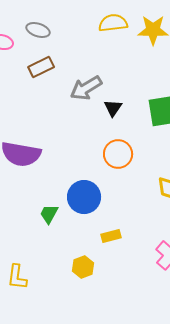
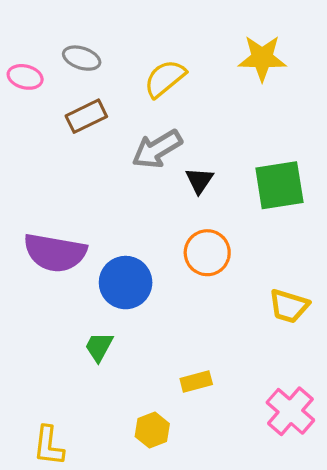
yellow semicircle: (113, 23) -> (165, 78), moved, turned -32
blue circle: (84, 197) -> (126, 283), moved

